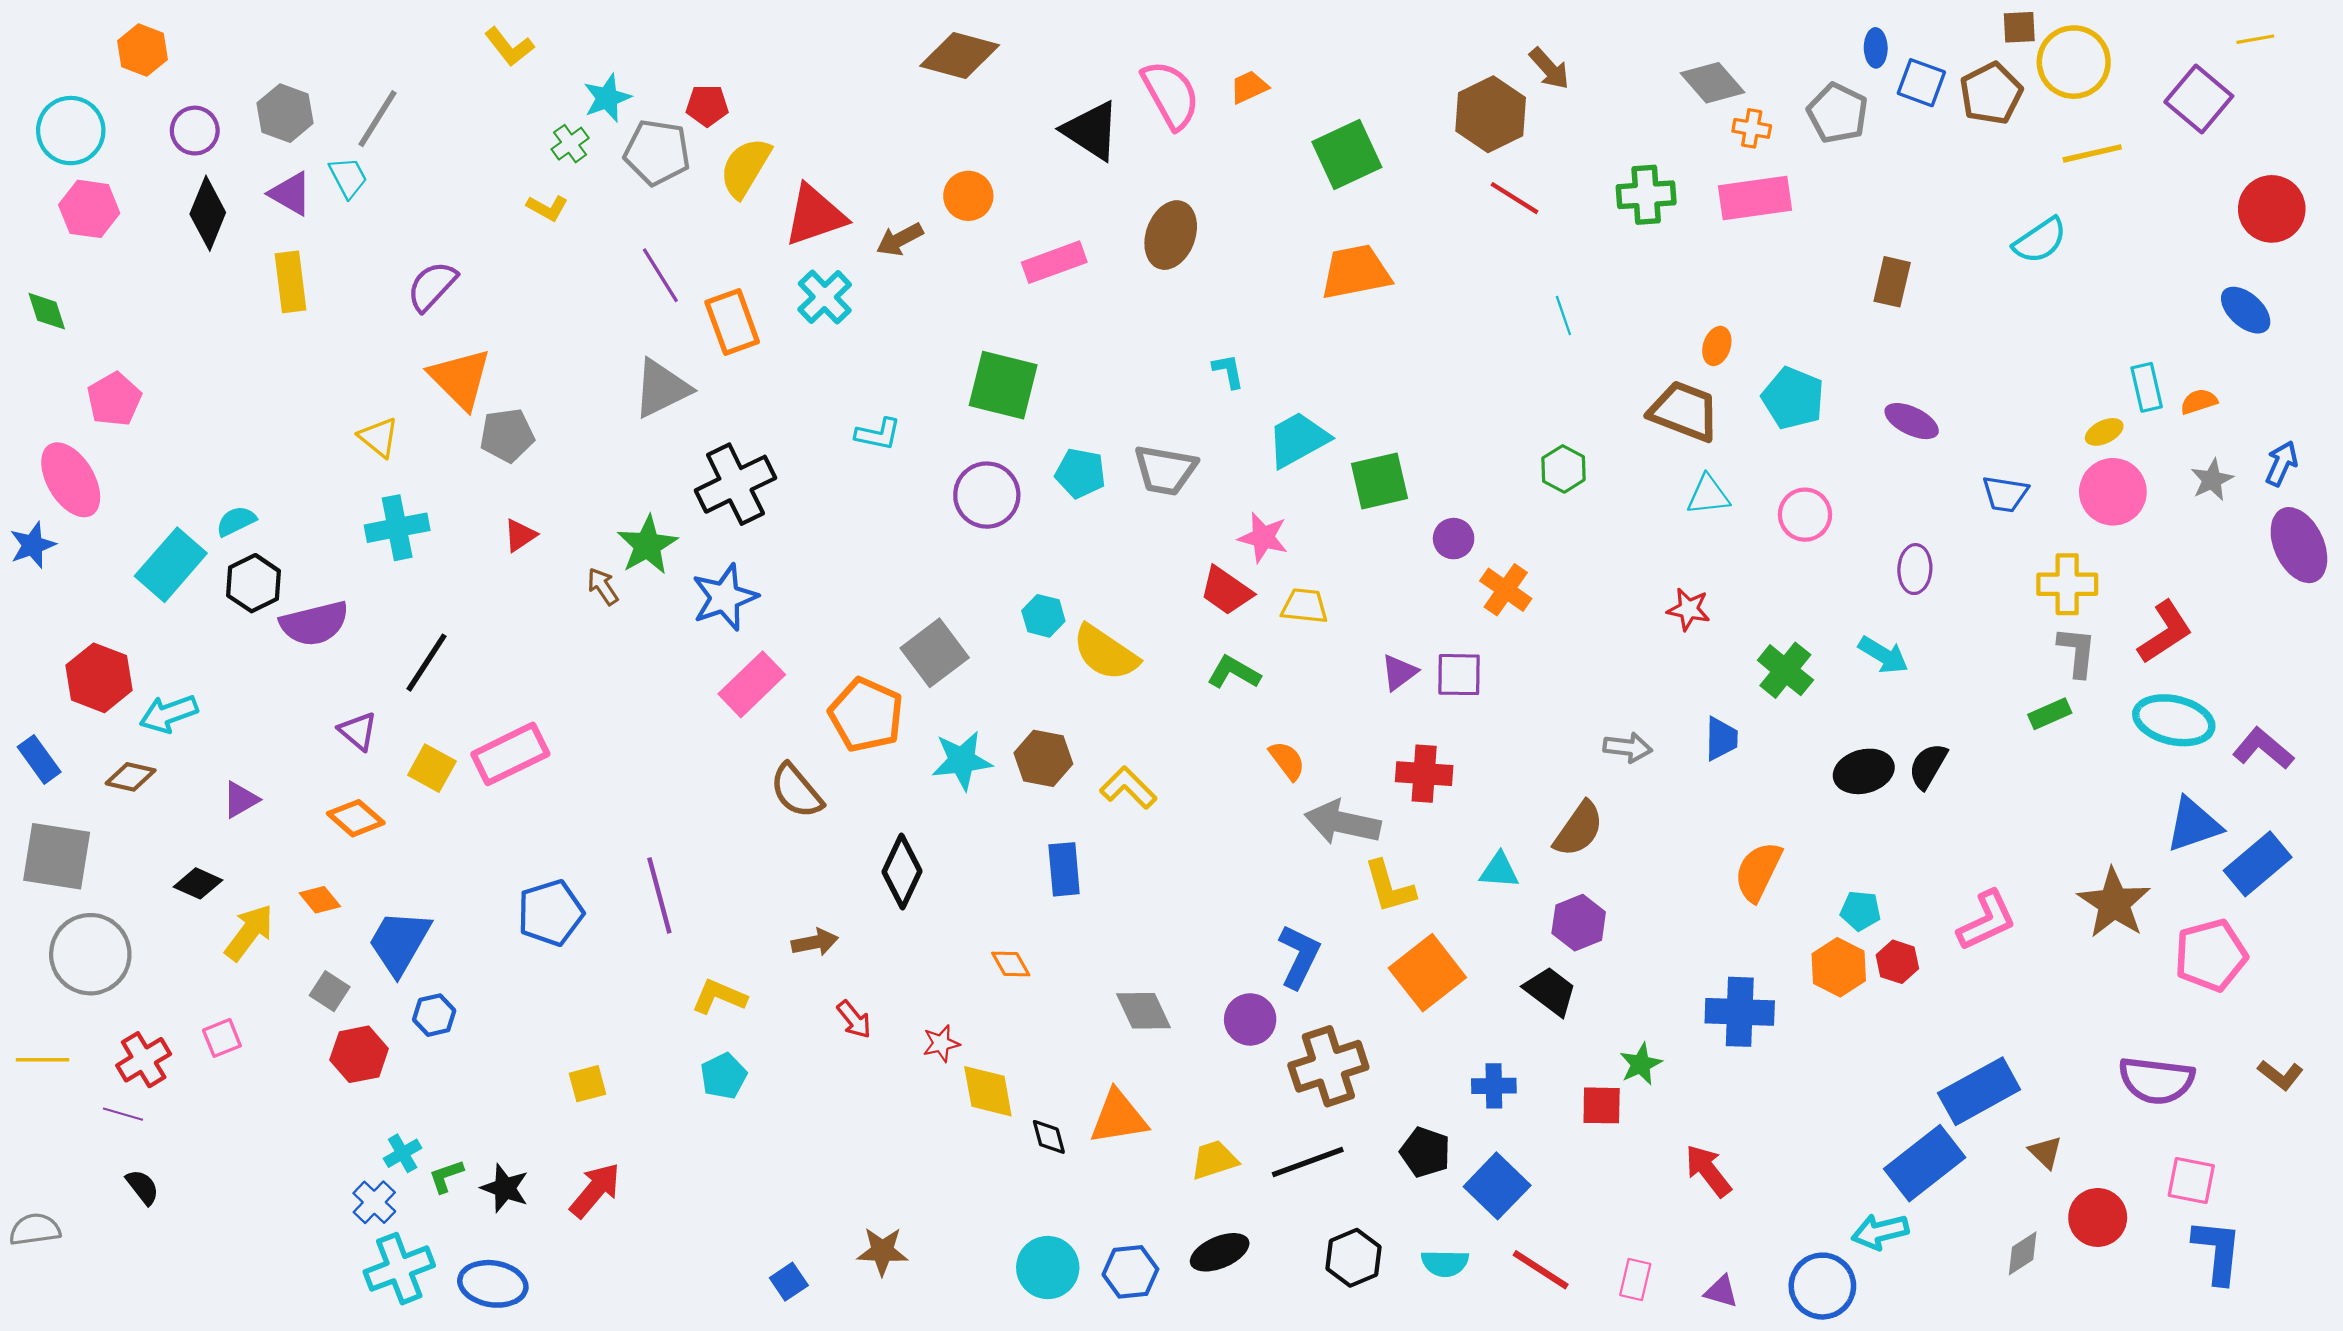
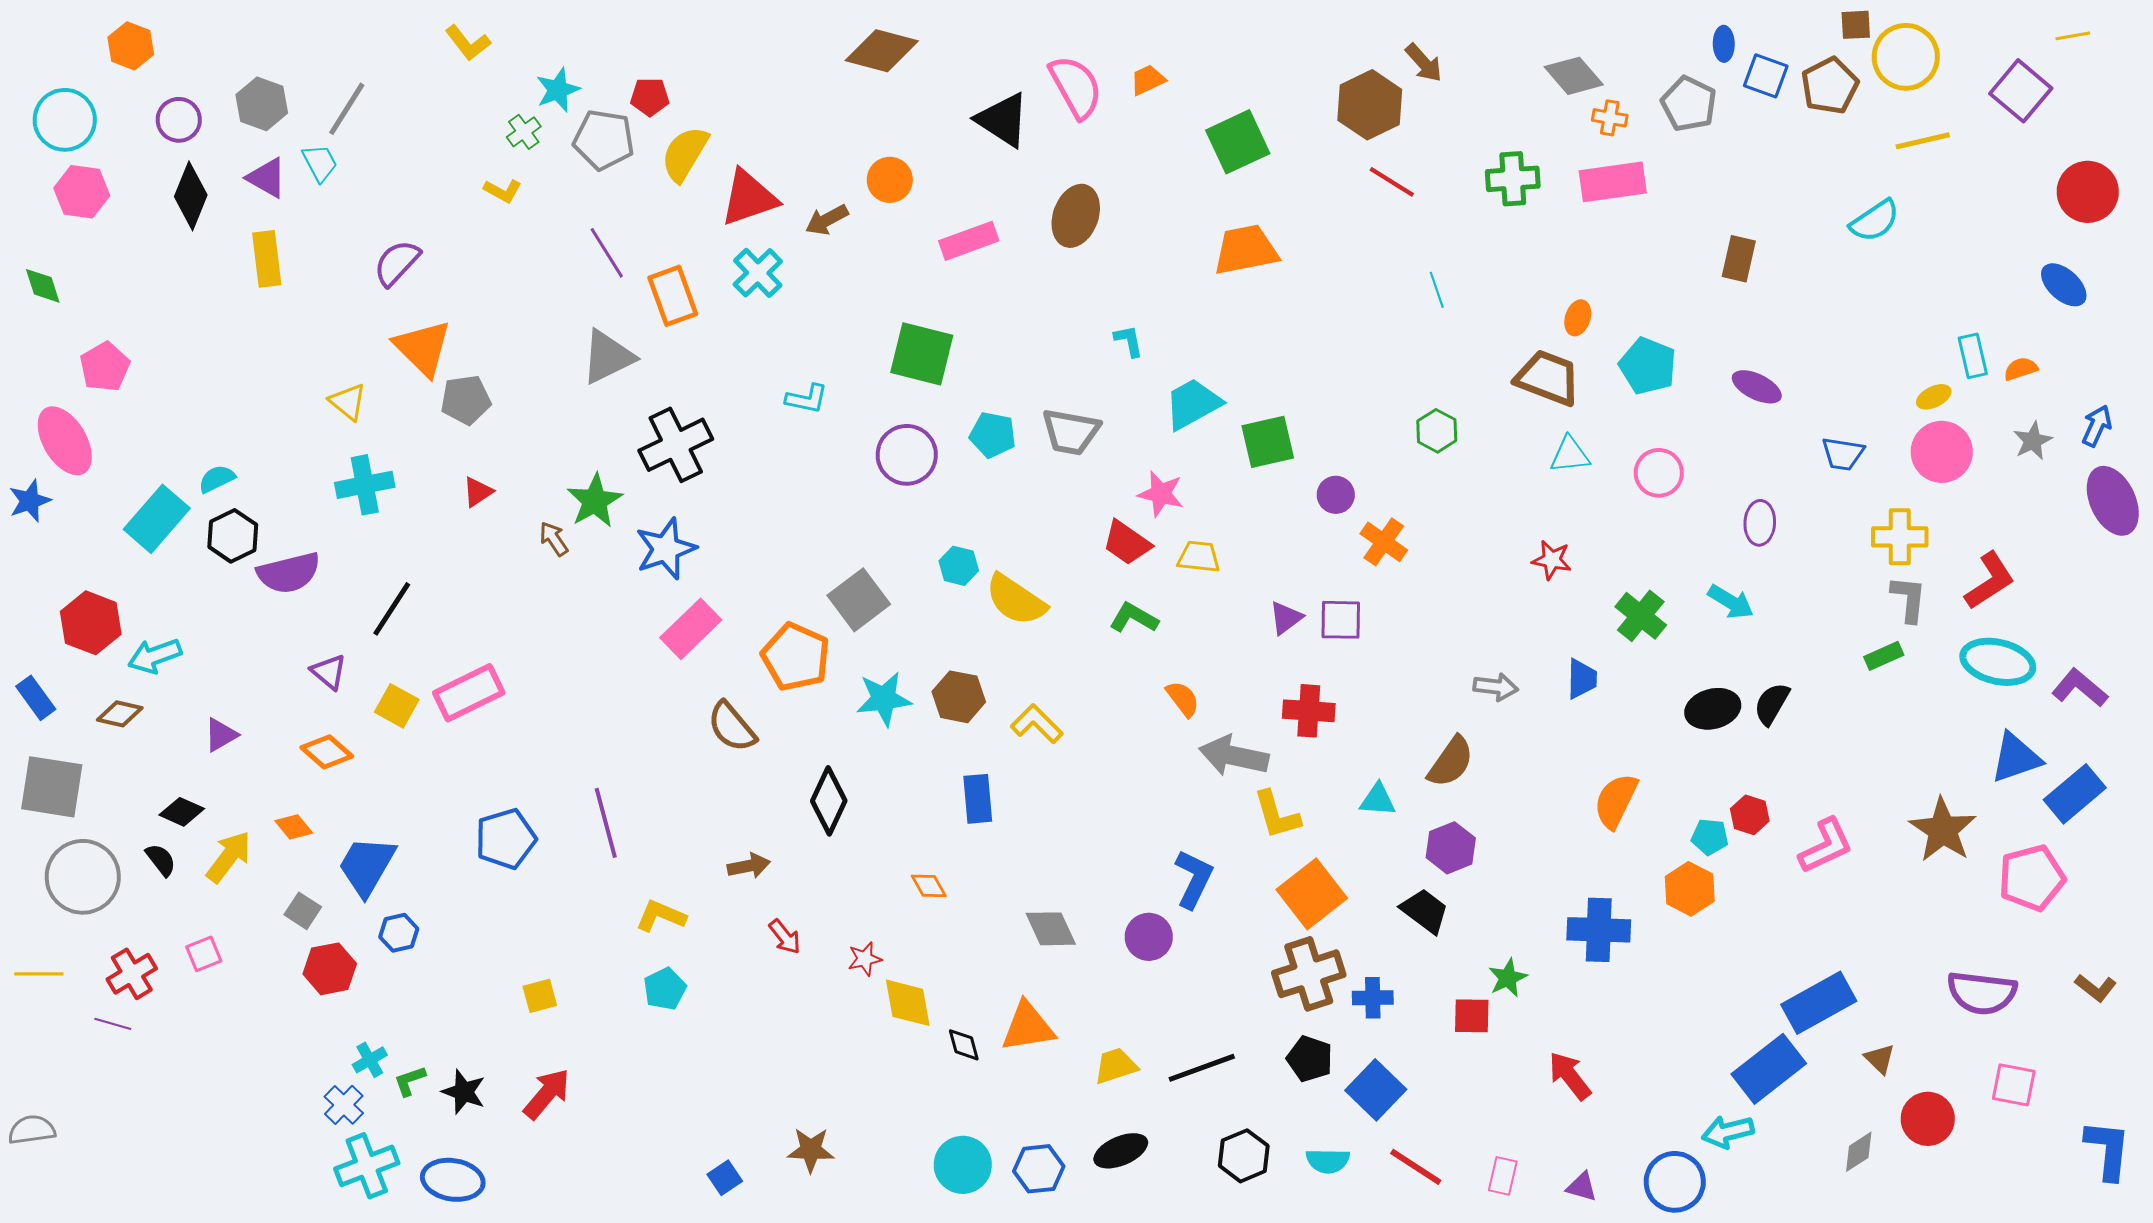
red hexagon: (1897, 962) -> (1750, 815), moved
brown cross: (1328, 1066) -> (1309, 974), moved
black semicircle: (143, 1187) -> (161, 860), moved
blue L-shape: (2217, 1251) -> (2108, 1150), moved

